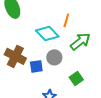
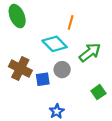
orange line: (66, 20) -> (71, 22), moved
green square: (76, 78) -> (98, 92), moved

